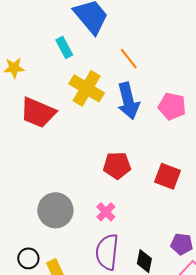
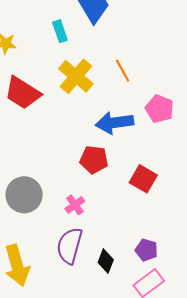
orange line: (129, 59) -> (123, 71), moved
blue arrow: (128, 101) -> (114, 123), moved, turned 87

